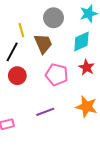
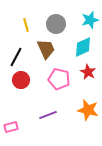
yellow line: (21, 30) -> (26, 25), moved

